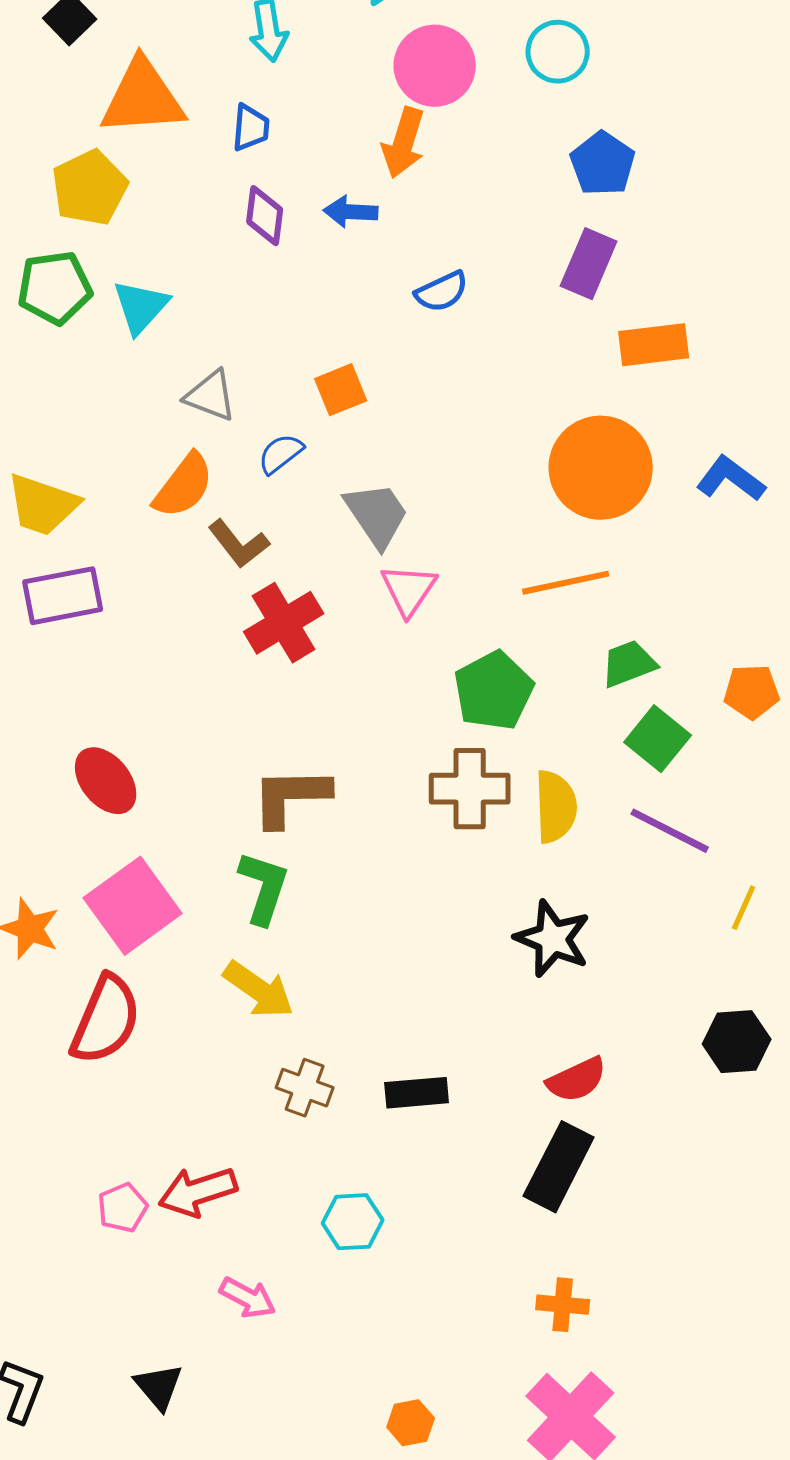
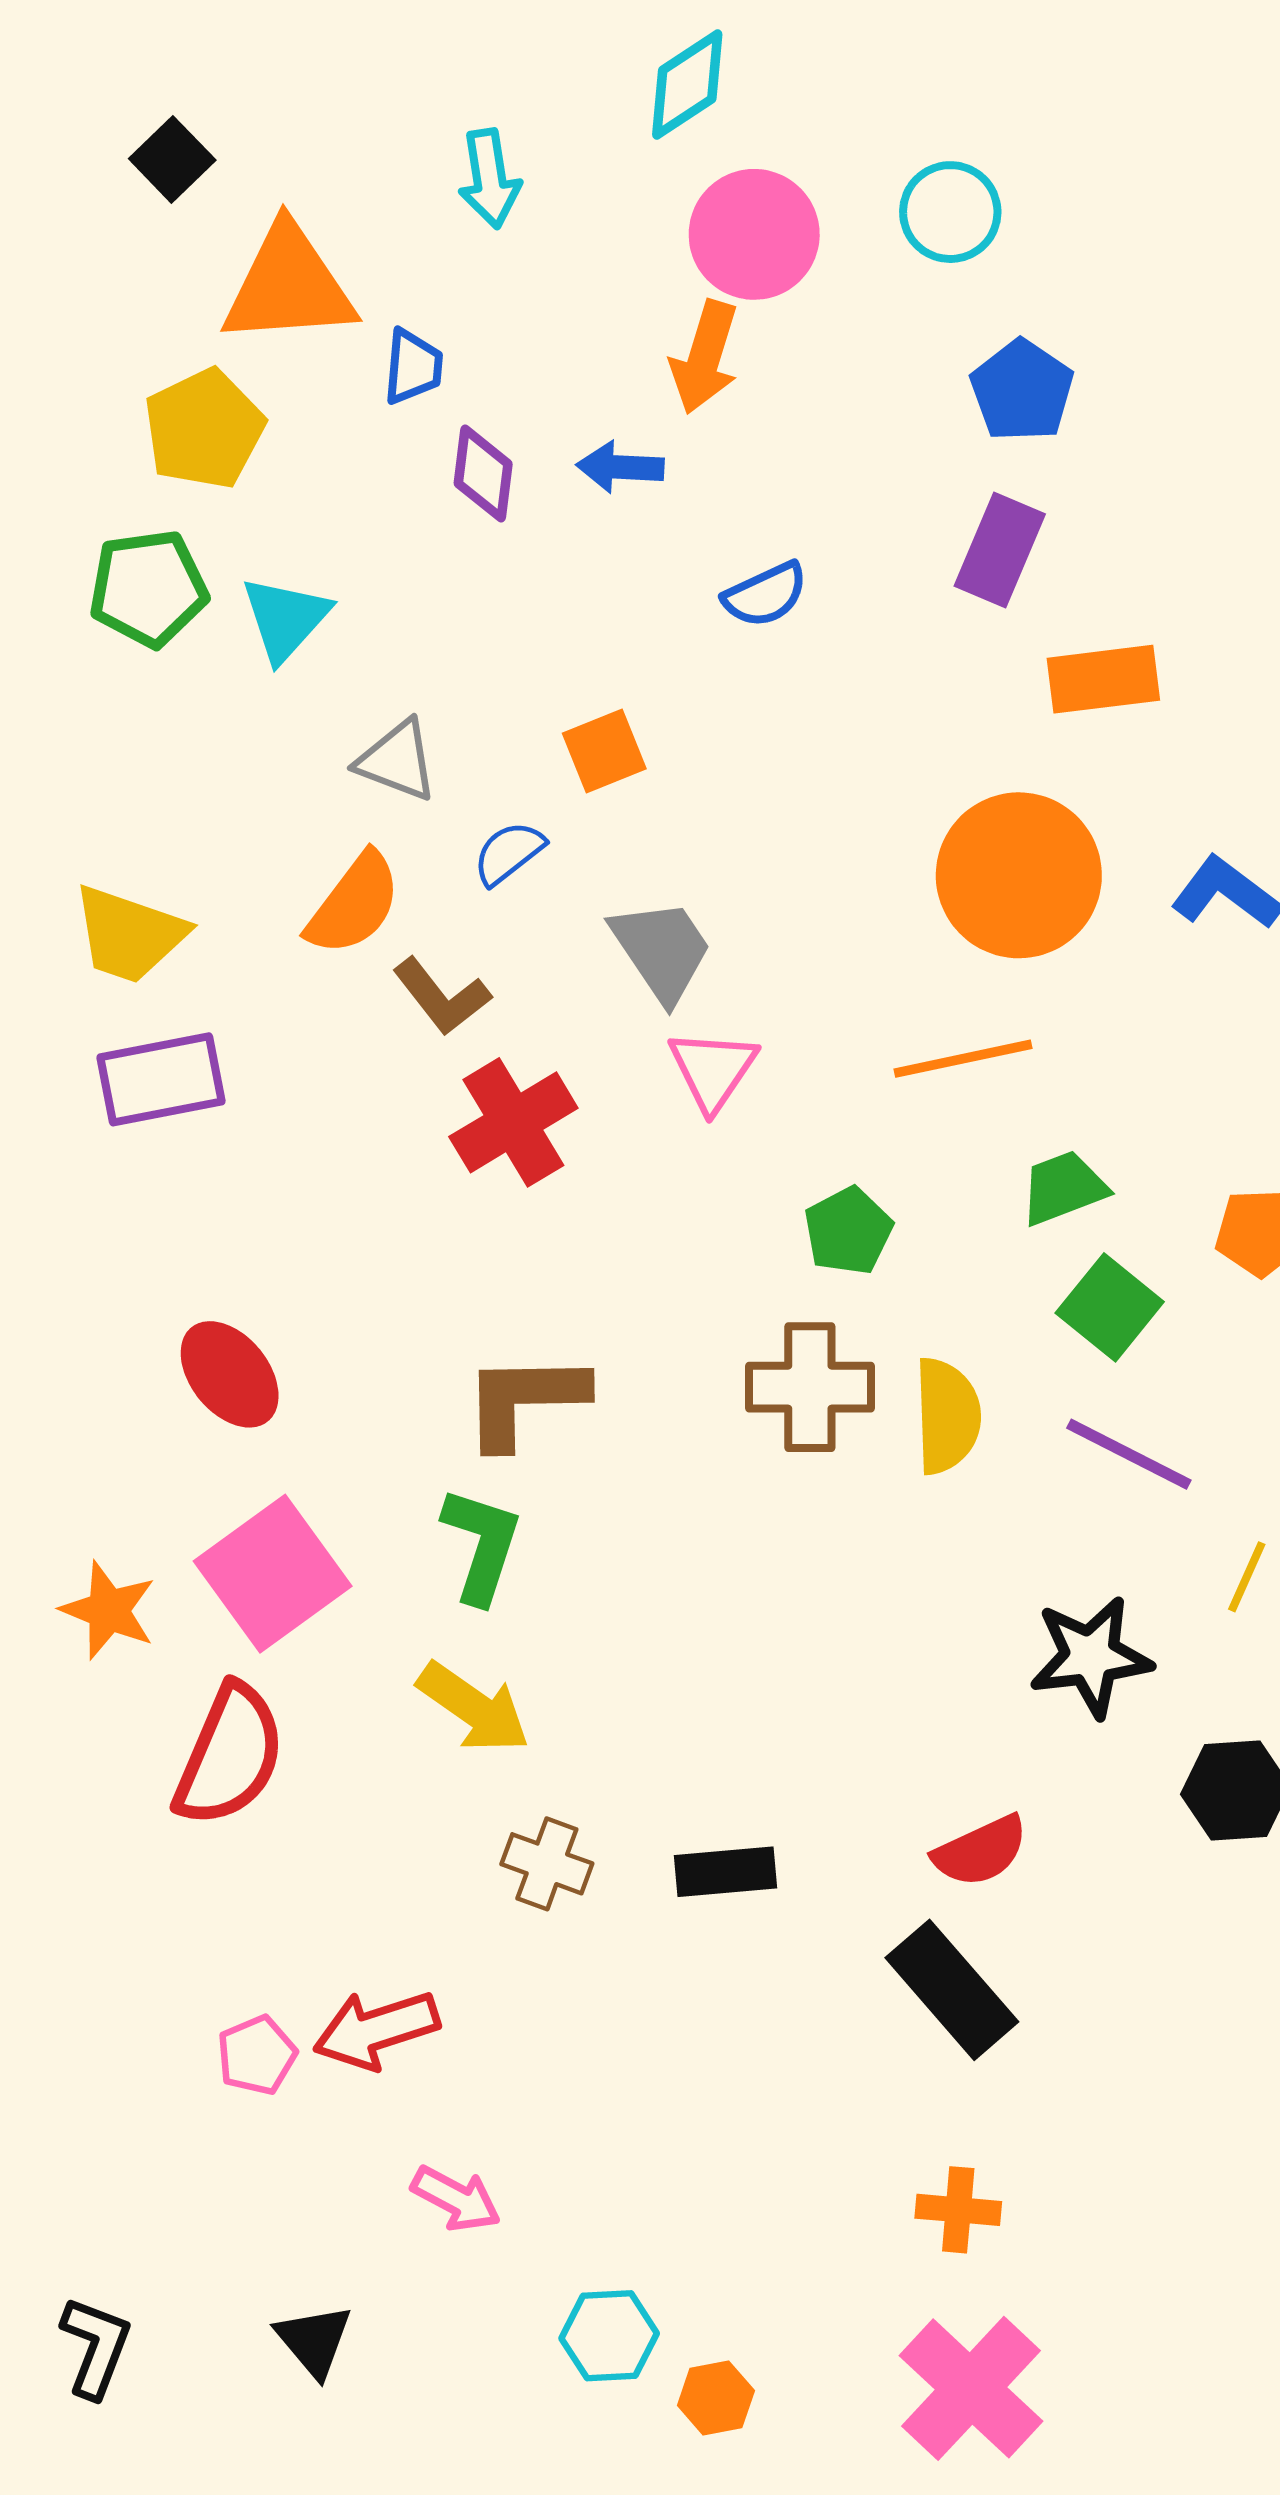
blue trapezoid: (251, 128) -> (413, 367), moved
green pentagon: (494, 691) -> (848, 1231), size x0.7
black star: (553, 939) -> (1091, 1657), moved, turned -30
black rectangle: (559, 1167) -> (952, 1990), turned -68
cyan hexagon: (353, 1222) -> (609, 2336), moved

